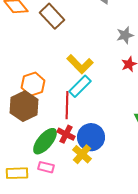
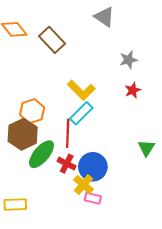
green ellipse: (45, 141) -> (41, 154), moved
pink rectangle: (46, 167) -> (93, 198), moved

